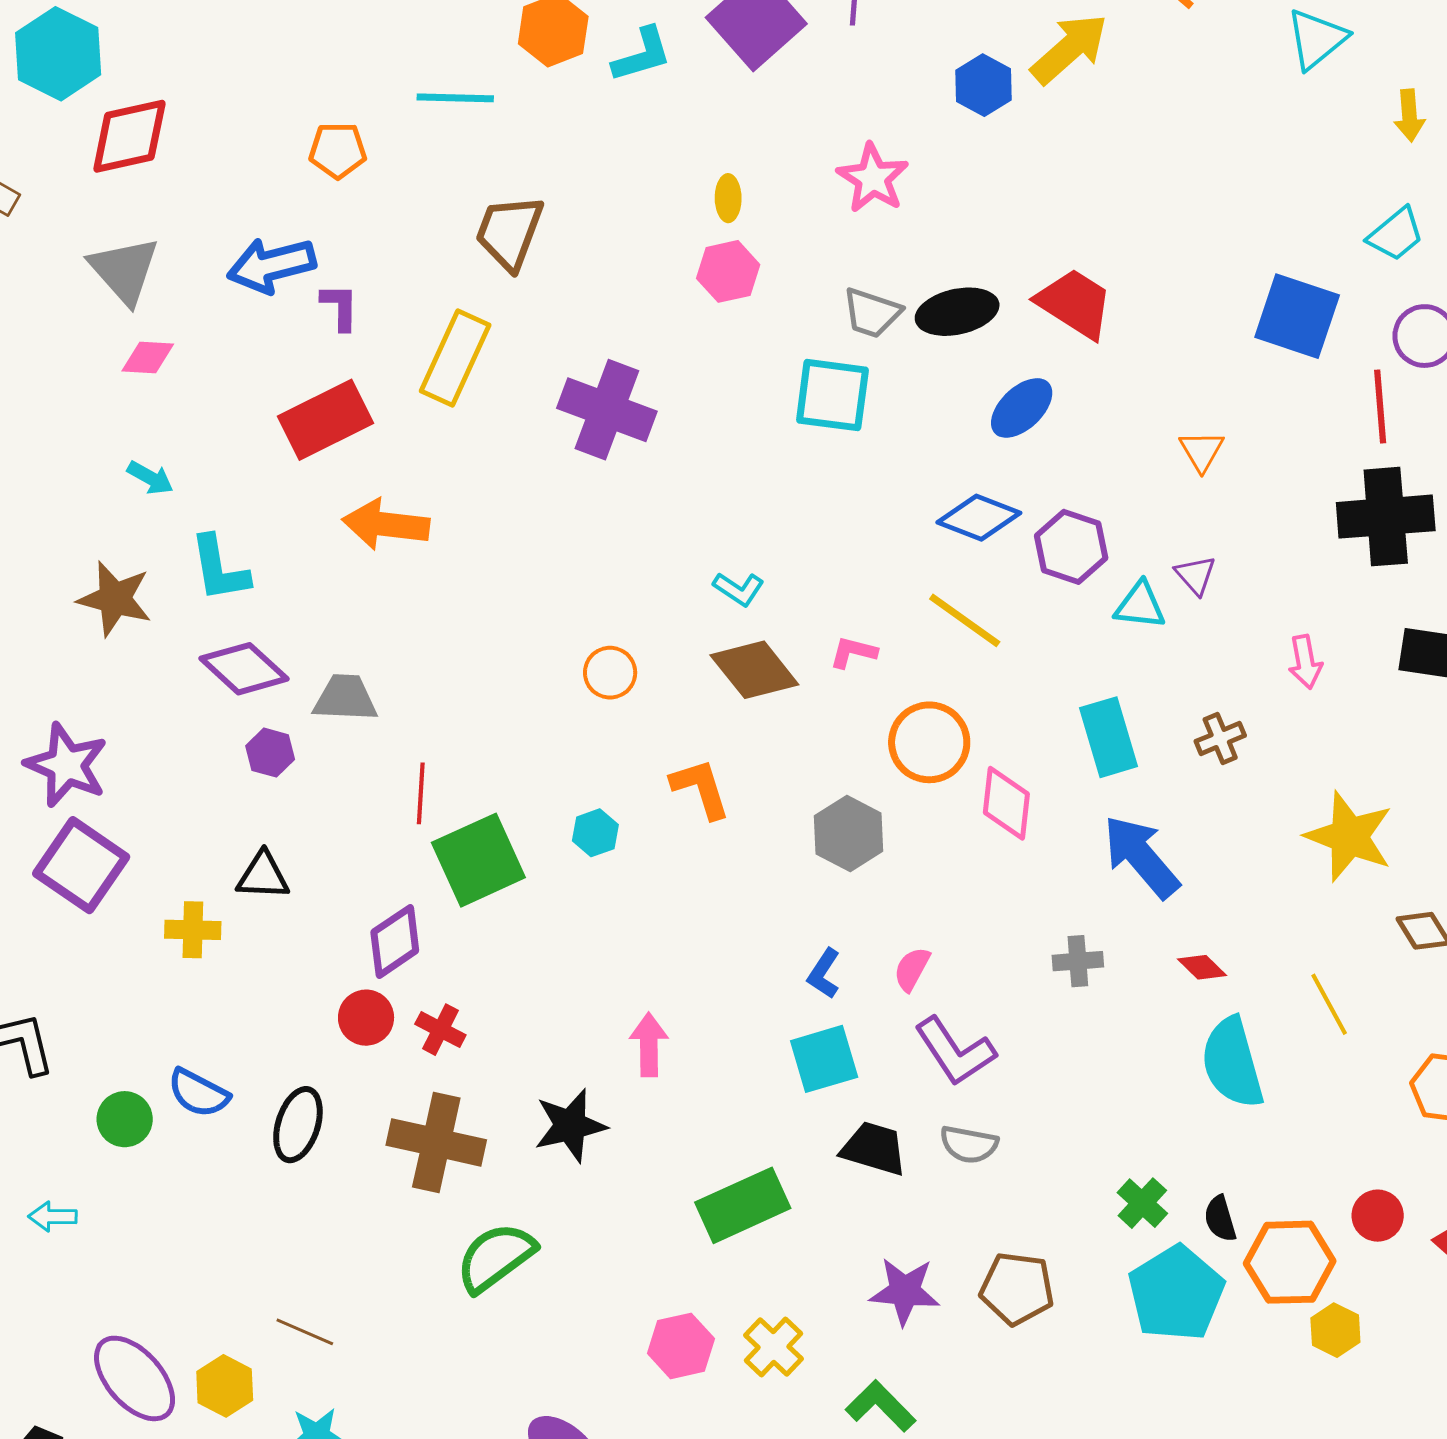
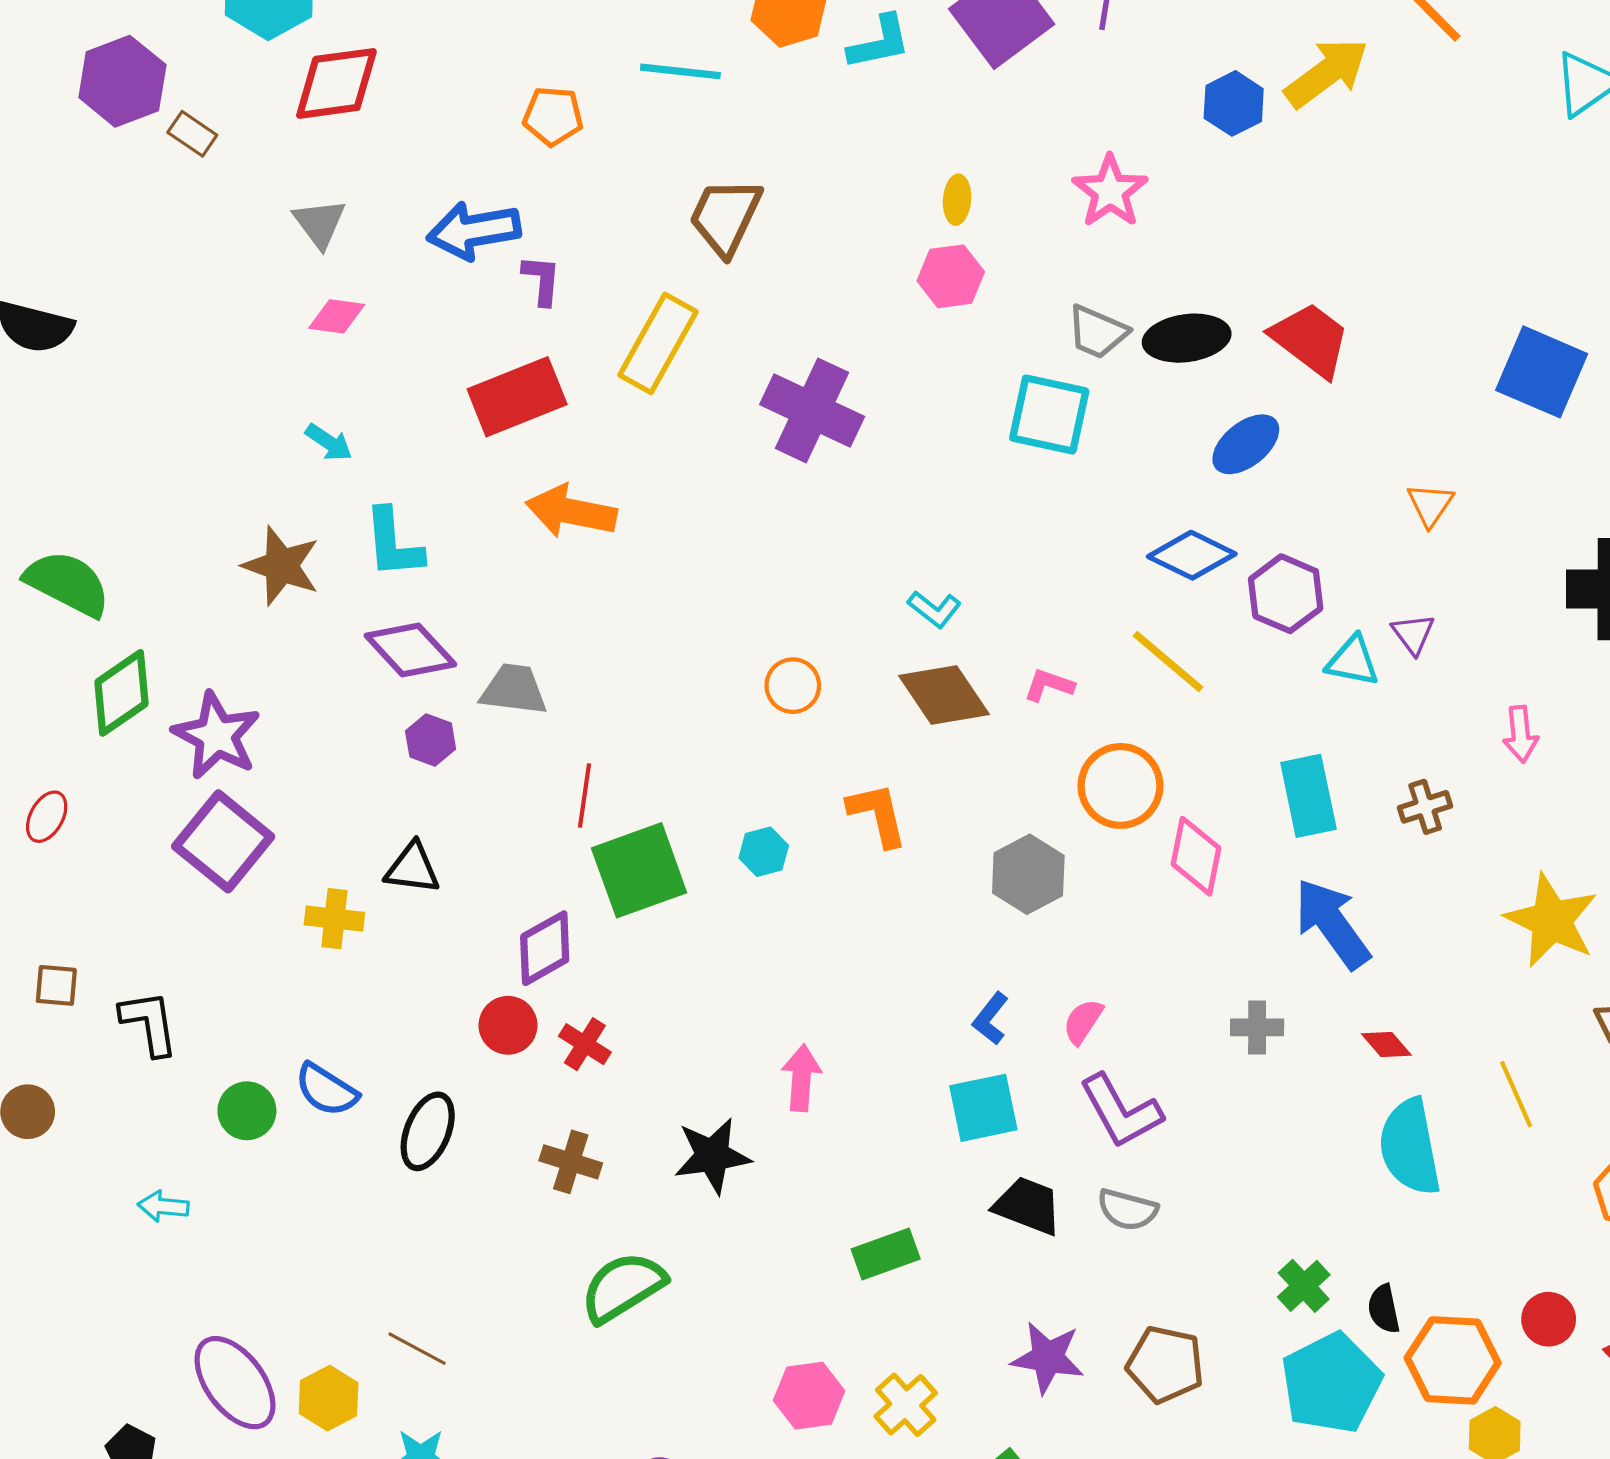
gray triangle: (124, 270) -> (320, 223), size x0.7
brown cross: (436, 1142) -> (571, 1162), size x0.6
green rectangle: (743, 1205) -> (886, 1254), size x0.7

